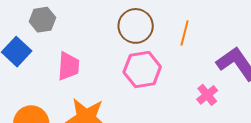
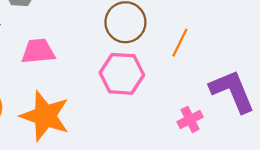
pink trapezoid: (68, 66) -> (38, 51), turned -112

